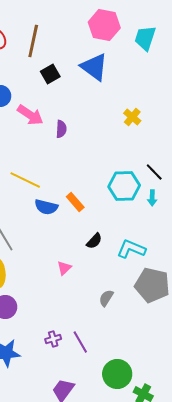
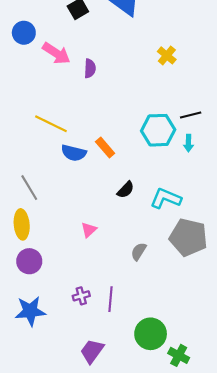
black line: (154, 172) -> (191, 115), turned -60
pink triangle: (64, 268) -> (89, 230), moved
purple line: (80, 342) -> (110, 299), turned 35

